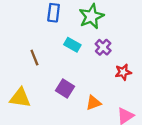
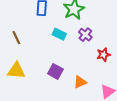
brown line: (34, 58) -> (16, 38), moved
yellow triangle: (20, 98) -> (16, 71), moved

